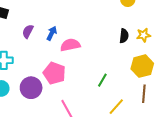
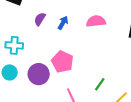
pink semicircle: (70, 45) -> (96, 21), moved
green line: (102, 80) -> (100, 84), moved

